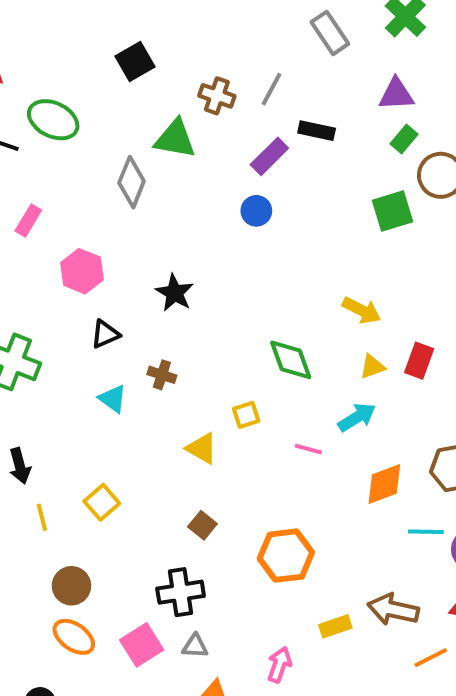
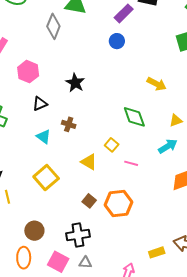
yellow arrow: (362, 310) -> (157, 84), moved
yellow square: (246, 415) -> (112, 145), turned -32
pink line: (308, 449) -> (131, 163), moved
yellow square: (102, 502) -> (46, 177), moved, size x1.4
orange hexagon: (286, 556) -> (118, 204), moved
brown circle: (71, 586) -> (34, 231), moved
orange ellipse: (74, 637) -> (24, 258), turned 55
pink square: (142, 645) -> (58, 262), turned -30

